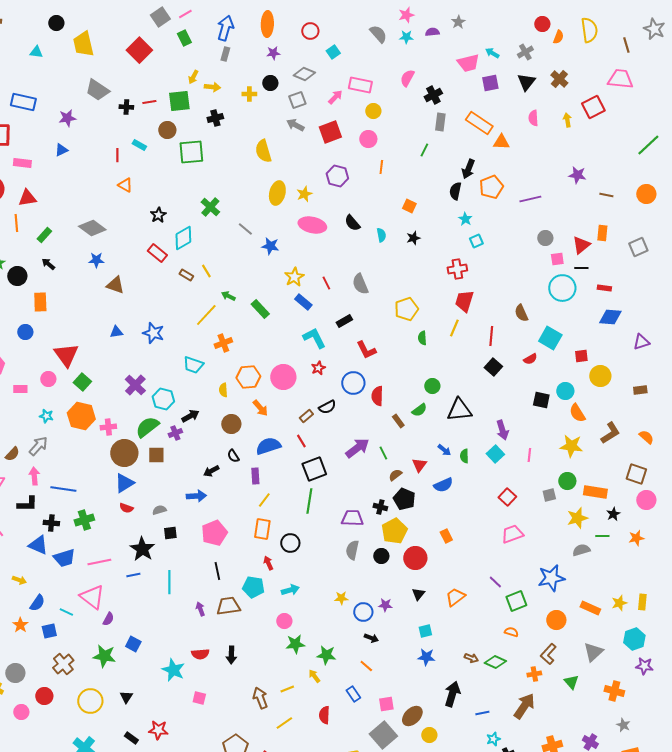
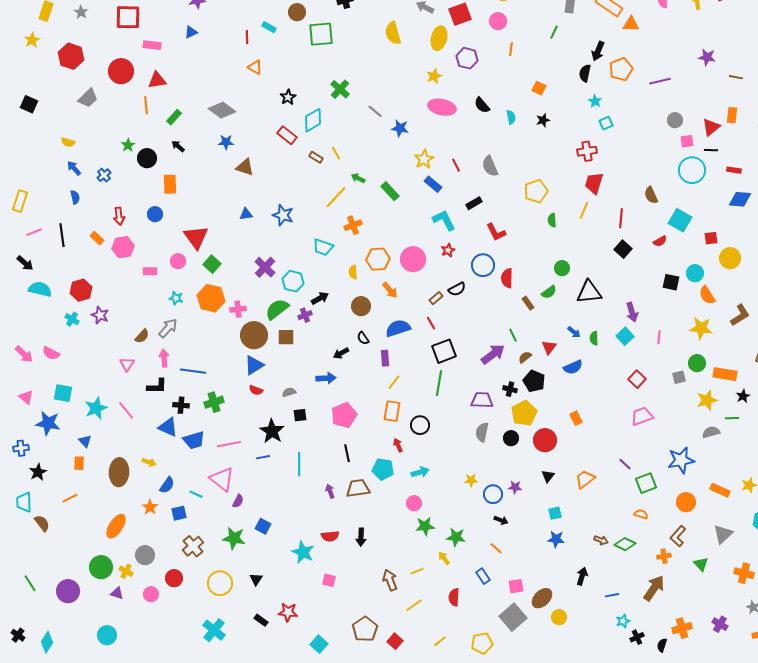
yellow ellipse: (277, 193) -> (439, 38), moved
purple arrow: (357, 448) -> (493, 354), moved
black arrow: (452, 694) -> (582, 576), size x0.7

